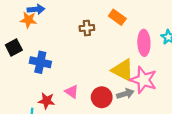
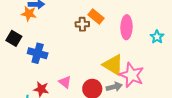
orange rectangle: (117, 17) -> (96, 17), moved
pink ellipse: (144, 43) -> (127, 27), moved
black square: (14, 48) -> (14, 38), turned -35

